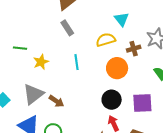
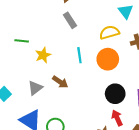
orange circle: (117, 68) -> (108, 59), moved
gray triangle: (33, 94) -> (35, 88), size x0.7
brown arrow: (56, 101) -> (60, 82), moved

